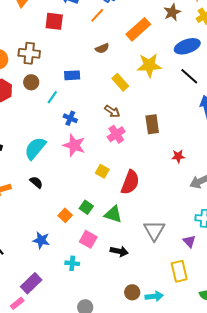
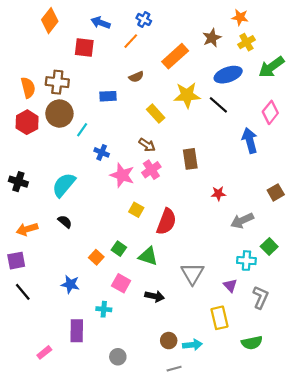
blue rectangle: (72, 75) -> (108, 96), moved
black line: (189, 76) -> (218, 105), moved
brown circle: (31, 82) -> (59, 114), size x1.6
pink star: (74, 145) -> (122, 175), moved
purple rectangle: (31, 283) -> (77, 331), moved, turned -45

